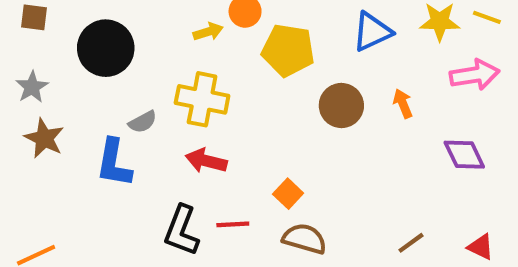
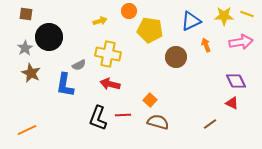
yellow arrow: (208, 32) -> (100, 21), moved
black circle: (106, 48) -> (49, 37), moved
orange arrow: (403, 103) -> (206, 45), moved
red triangle: (481, 247) -> (232, 103), moved

